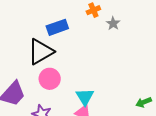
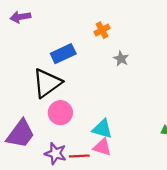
gray star: (113, 23) -> (121, 59), moved
cyan triangle: (85, 97) -> (102, 129), turned -36

